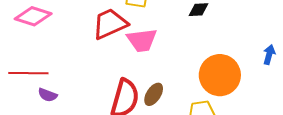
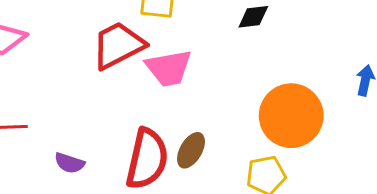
purple semicircle: (48, 95) -> (70, 163), moved

